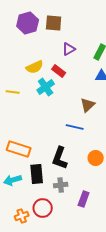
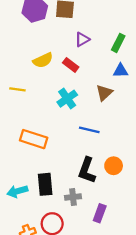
cyan cross: (46, 87) -> (67, 99), moved
brown triangle: (88, 105) -> (104, 93), moved
orange rectangle: (19, 149) -> (34, 139), moved
black L-shape: (60, 158) -> (87, 170), moved

